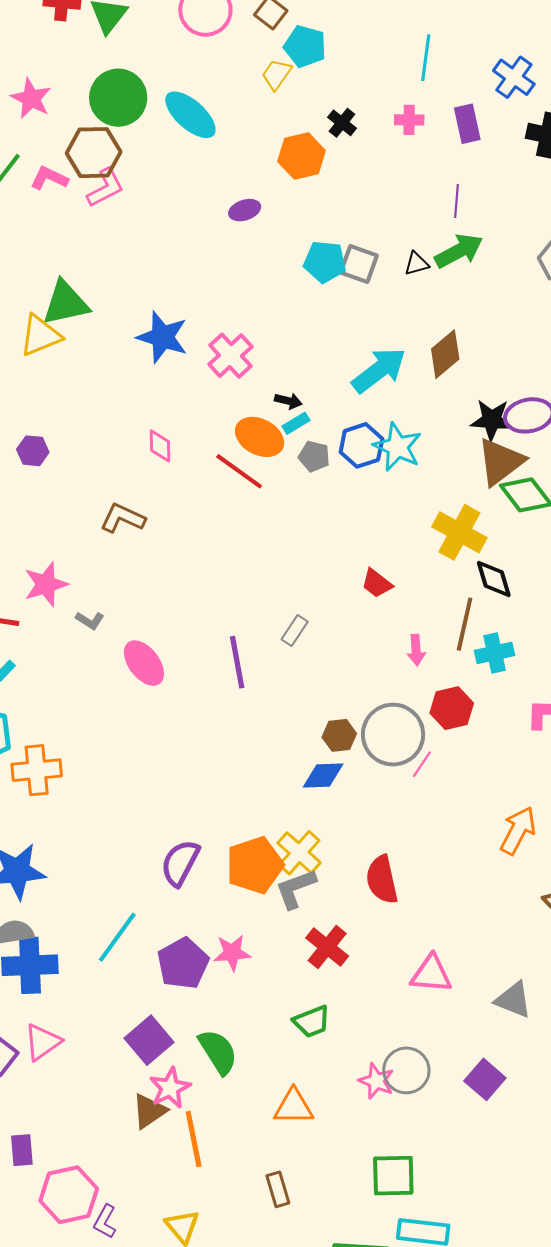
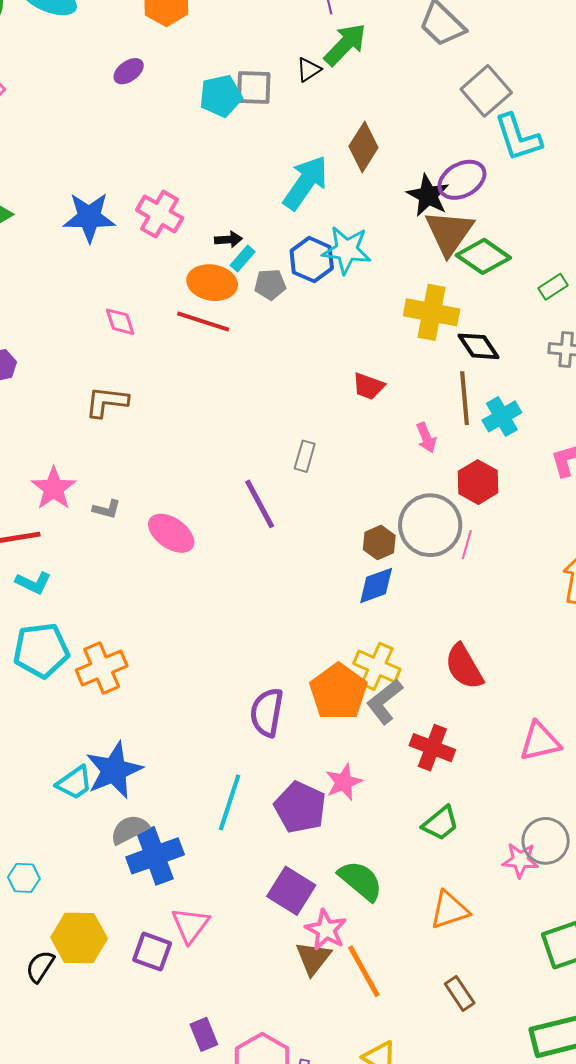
black star: (492, 420) -> (428, 195), turned -30

